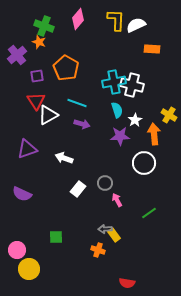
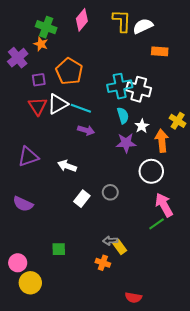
white triangle: (48, 115) -> (58, 104), moved
pink arrow: (117, 200) -> (164, 205), moved, size x1.6

